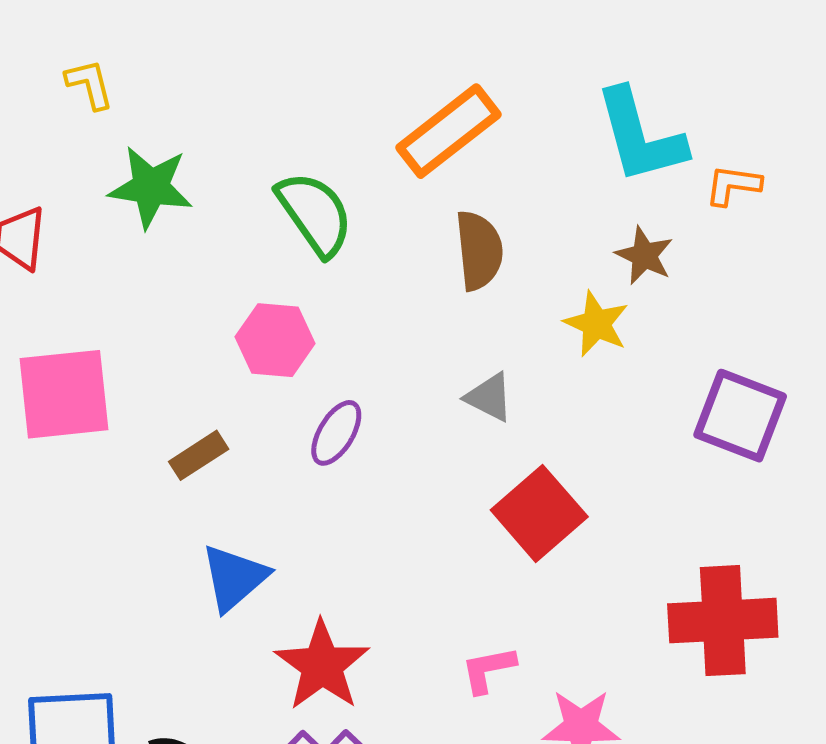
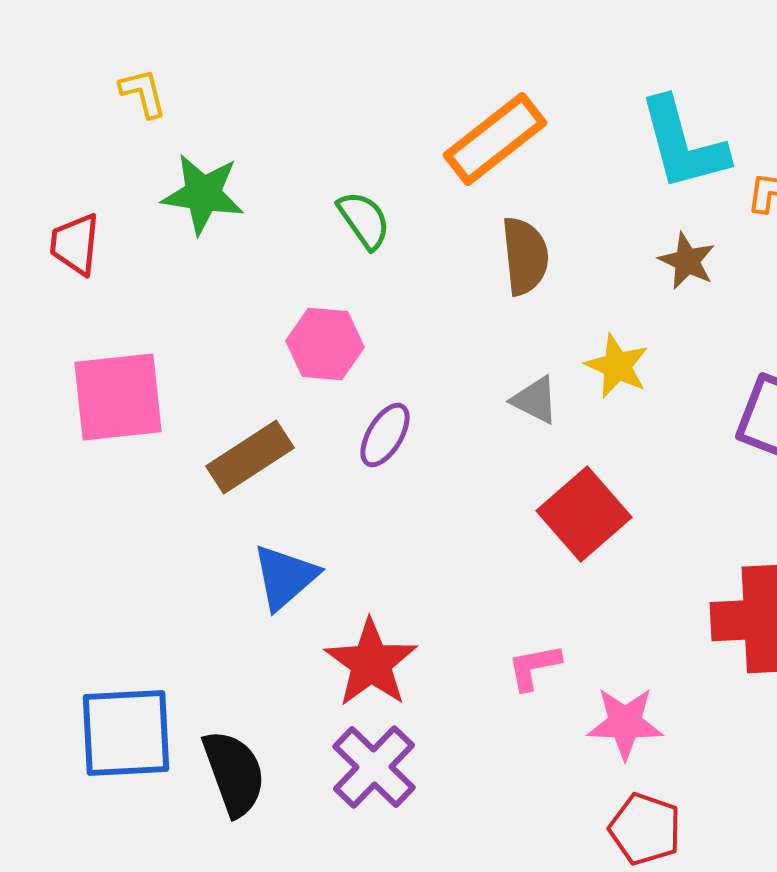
green semicircle: (315, 214) -> (364, 220), size x0.7
yellow star: (596, 324) -> (617, 366), moved
brown rectangle: (199, 455) -> (250, 457), size x1.5

